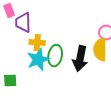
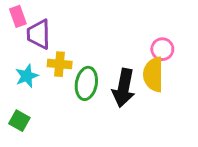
cyan star: (38, 60) -> (27, 76), moved, size x0.7
green square: (10, 81) -> (19, 121), turned 32

